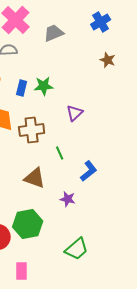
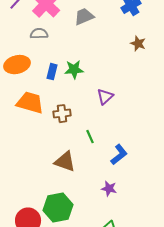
brown cross: (32, 130) -> (62, 114), size x0.7
purple star: (68, 199) -> (109, 189), moved

